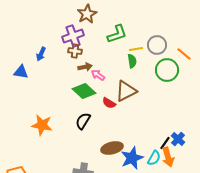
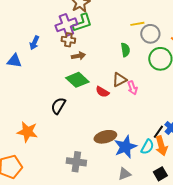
green L-shape: (117, 34) -> (82, 23), moved
yellow line: (136, 49) -> (137, 24), moved
pink arrow: (98, 75) -> (132, 88), moved, turned -144
brown triangle: (126, 91) -> (119, 80), size x0.7
black semicircle: (83, 121) -> (58, 106), moved
orange star: (42, 125) -> (27, 132), moved

